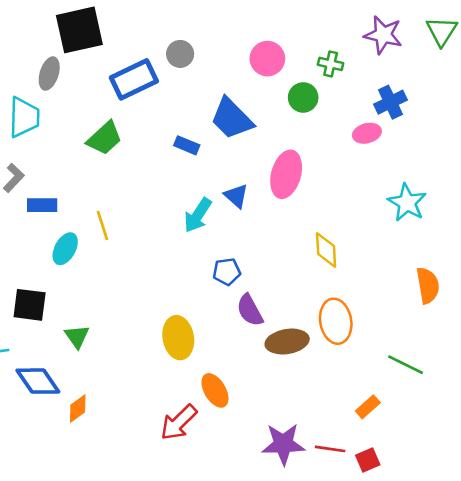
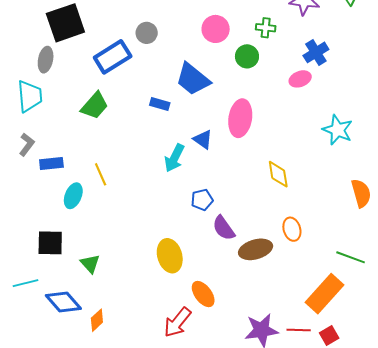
orange ellipse: (336, 321) -> (292, 229), size x0.7
orange rectangle: (368, 407) -> (325, 294), size x2.0

